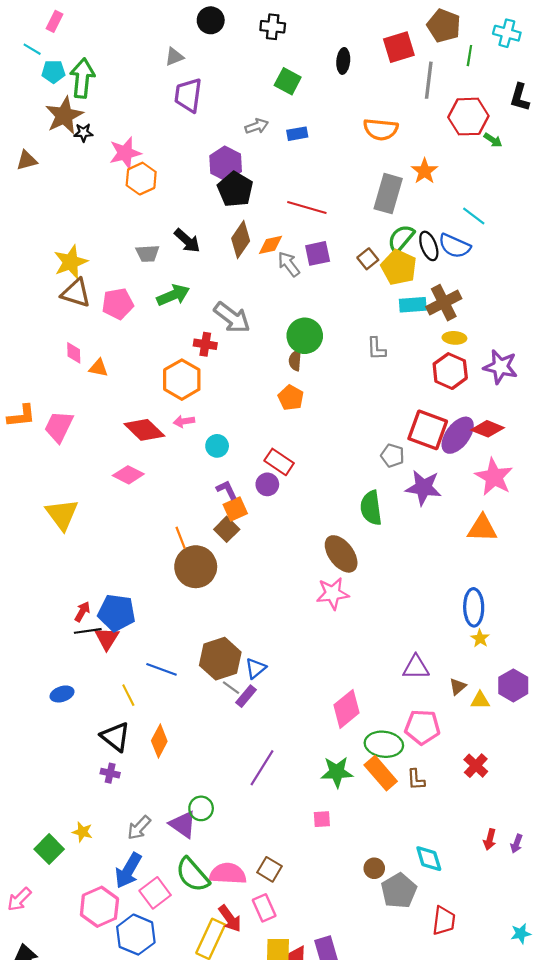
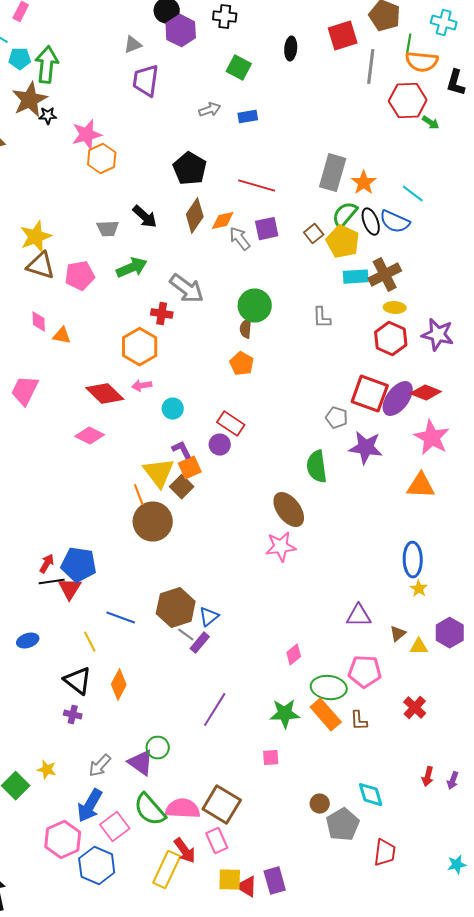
orange semicircle: (381, 129) -> (422, 62), moved
purple hexagon: (226, 164) -> (181, 31), moved
orange star: (425, 171) -> (364, 183), moved
yellow triangle: (62, 514) -> (159, 473), moved
pink diamond: (346, 709) -> (294, 655), size x0.6
brown square: (269, 869) -> (222, 805), size x1.6

